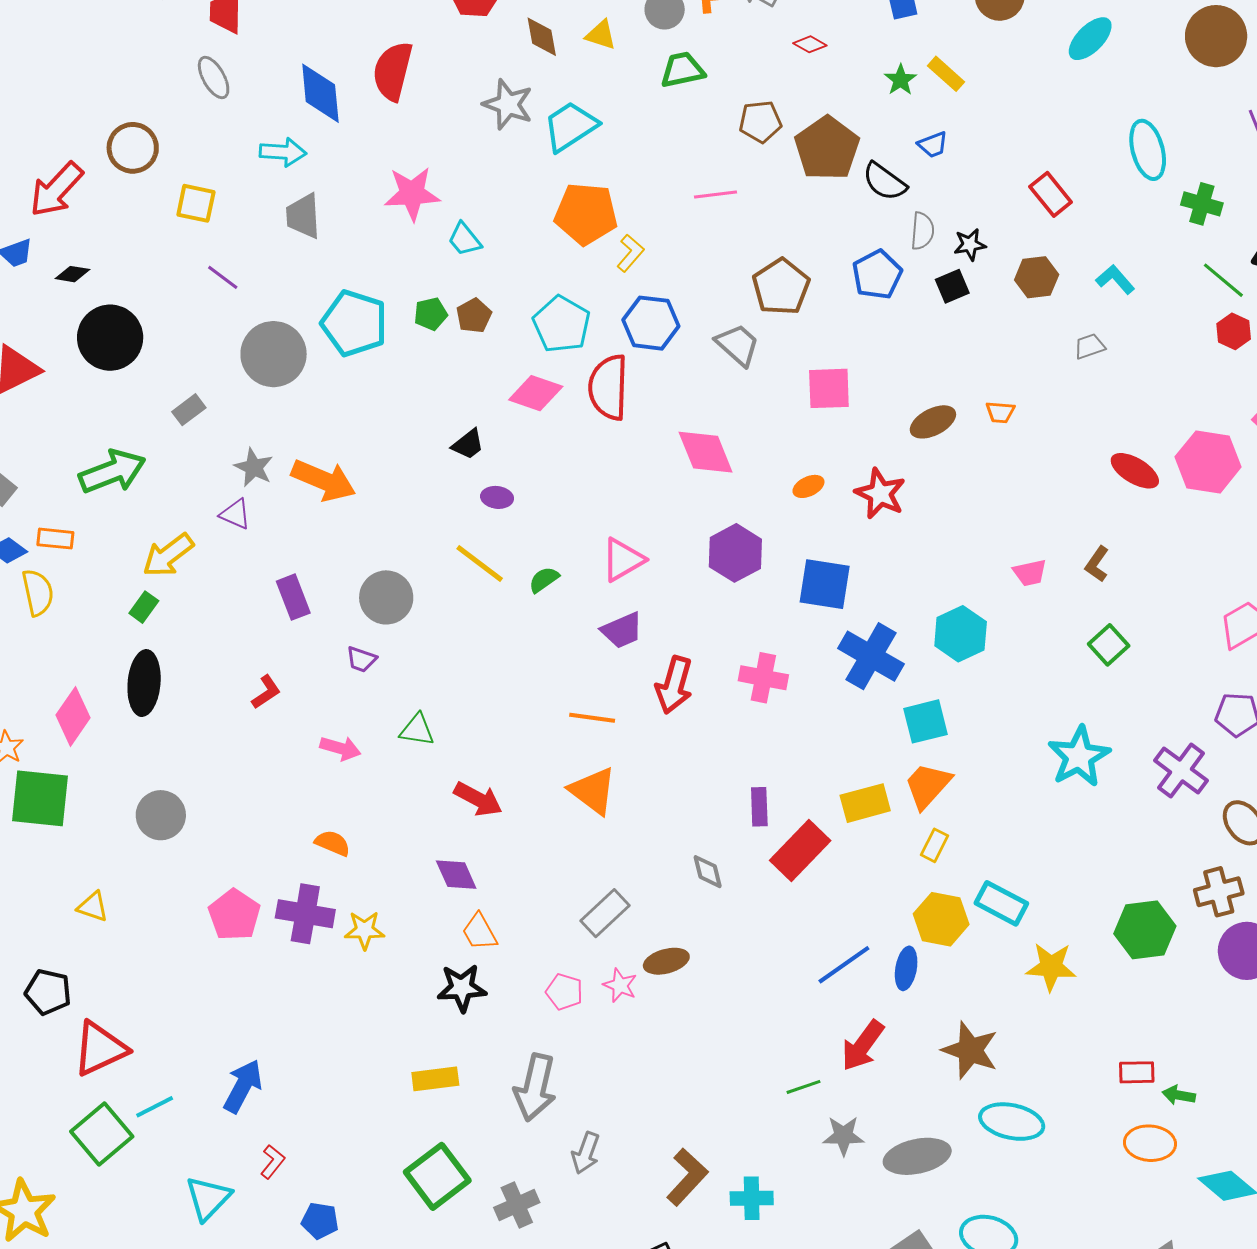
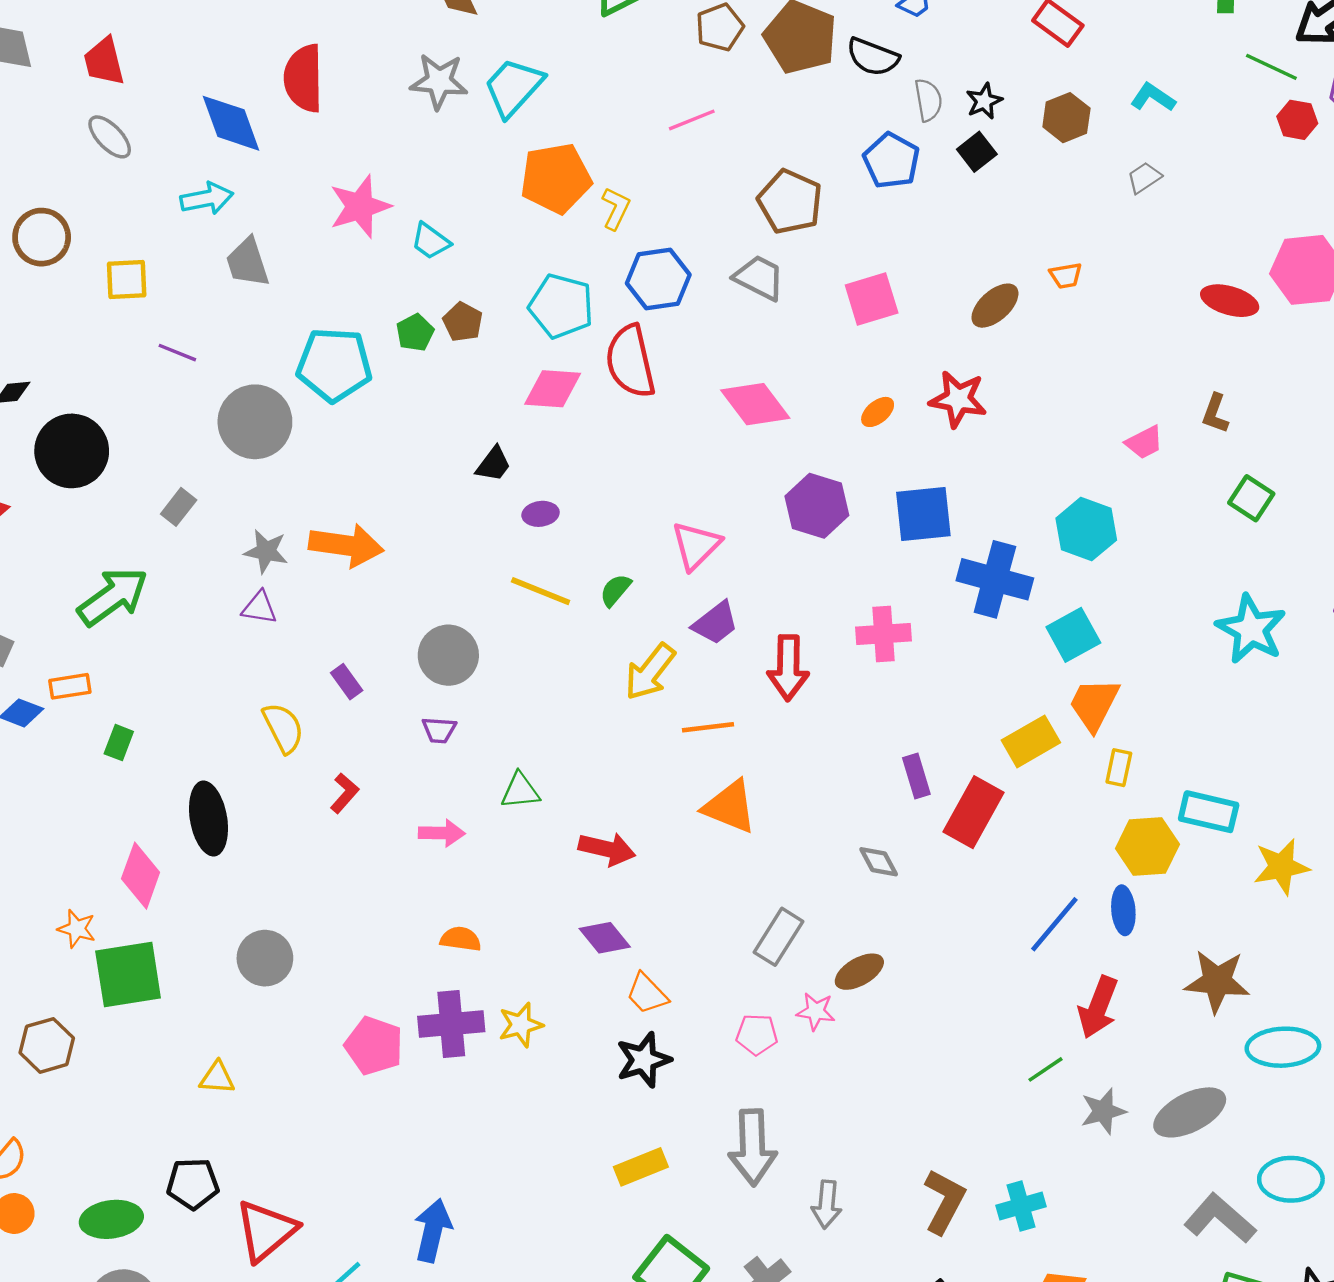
yellow arrow: (168, 555) -> (650, 672), moved
yellow semicircle: (38, 593) -> (283, 728), moved
purple rectangle: (293, 597) -> (347, 682), size x0.7
green rectangle: (144, 607) -> (119, 743), moved

